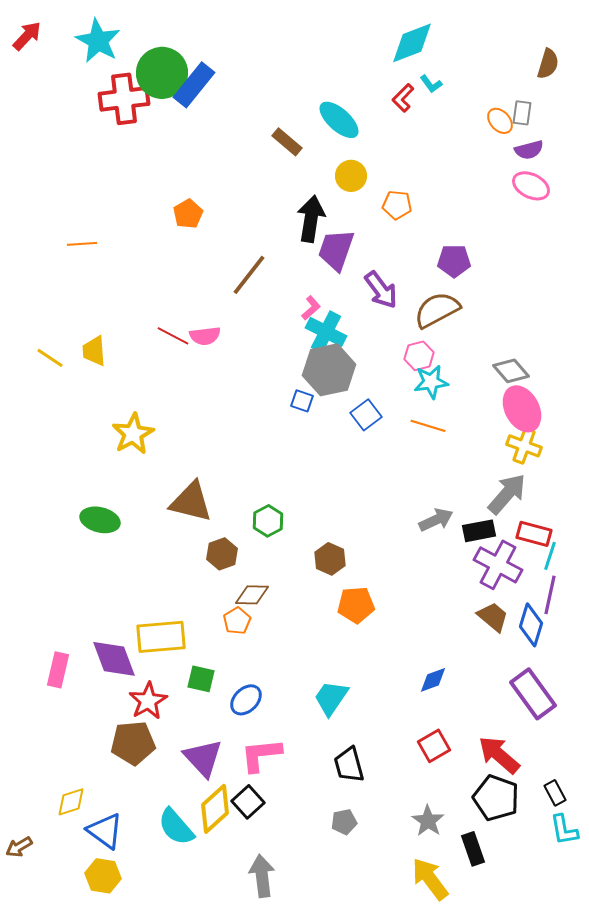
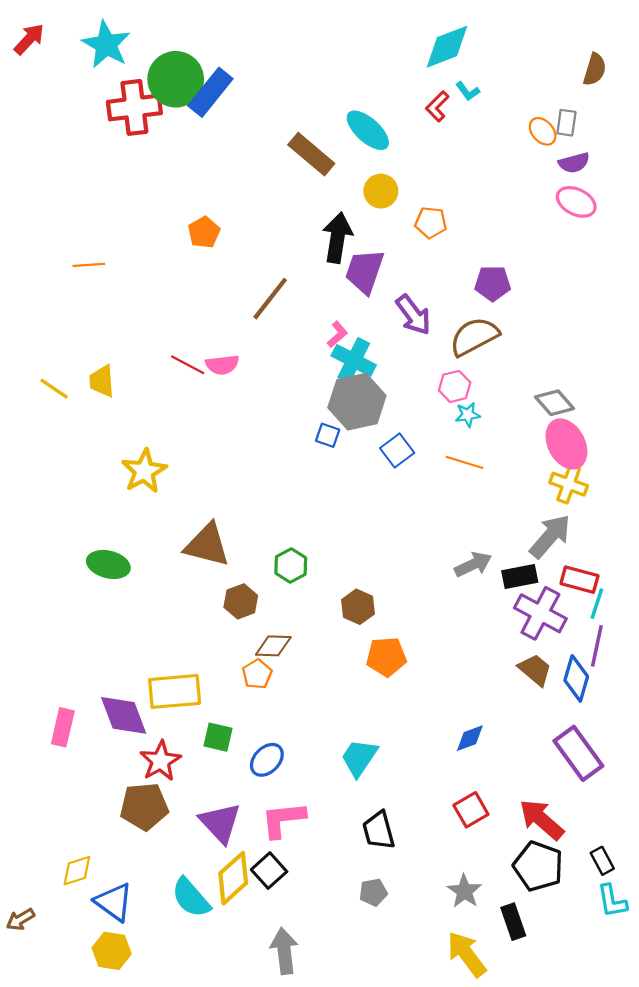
brown rectangle: (287, 142) -> (311, 154), size x1.4
cyan star: (431, 382) -> (468, 415), size x0.7

